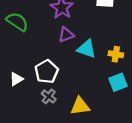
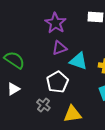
green semicircle: (17, 22) -> (14, 60), moved
white pentagon: (47, 72) -> (57, 82), moved

